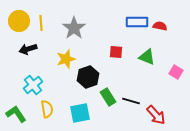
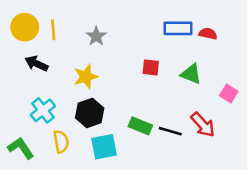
gray star: (74, 28) -> (96, 36), size x0.7
black arrow: (28, 49) -> (36, 64), turned 42
black hexagon: (88, 77) -> (90, 113), moved
green rectangle: (108, 97) -> (140, 126), turned -36
red arrow: (156, 115) -> (203, 125), moved

